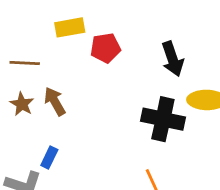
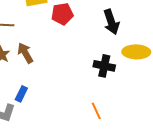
black cross: (163, 119) -> (104, 66), size x0.7

